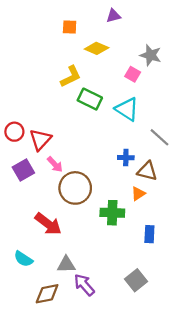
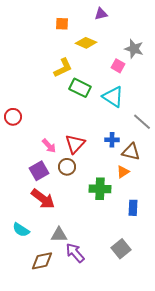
red triangle: (40, 140) -> (75, 144), moved
purple square: (23, 170) -> (39, 171), moved
brown circle: (75, 188) -> (67, 167), size x0.6

